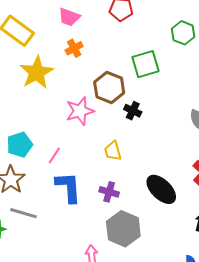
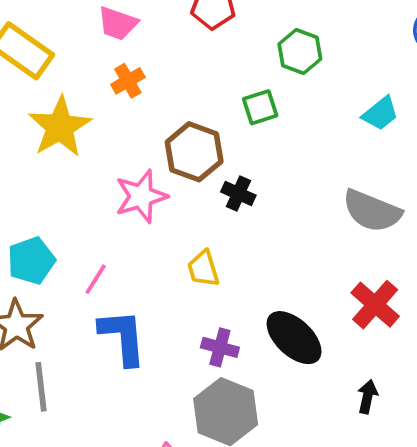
green hexagon: (183, 33) -> (300, 52), moved
green square: (145, 64) -> (260, 107), size x0.7
purple cross: (109, 192) -> (220, 347), moved
gray line: (23, 213) -> (41, 387), turned 68

